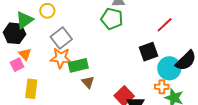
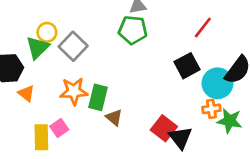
green triangle: (25, 20) -> (37, 48), moved
gray square: (61, 38) -> (73, 46), moved
pink square: (17, 65) -> (59, 128), moved
green rectangle: (78, 65) -> (98, 97), turned -54

